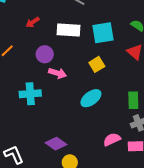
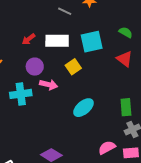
red arrow: (33, 22) -> (29, 39), moved
yellow square: (97, 64) -> (73, 67), moved
cyan cross: (30, 94) -> (21, 94), moved

